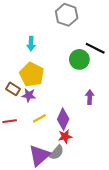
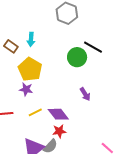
brown rectangle: (13, 89) -> (11, 46), moved
purple arrow: (90, 97) -> (85, 94), turned 144
purple diamond: (63, 119) -> (58, 114), turned -65

